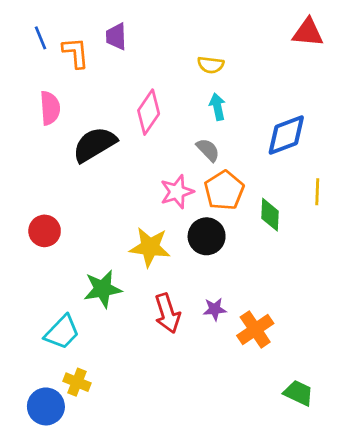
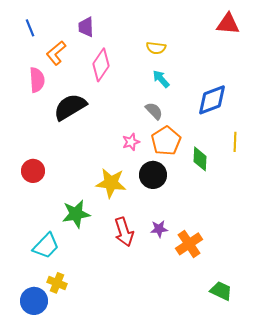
orange L-shape: (76, 53) -> (56, 53), moved, turned -125
cyan arrow: (217, 107) -> (161, 79), turned -30
pink diamond: (149, 112) -> (101, 65), moved
pink star: (177, 192) -> (131, 142), size x0.7

